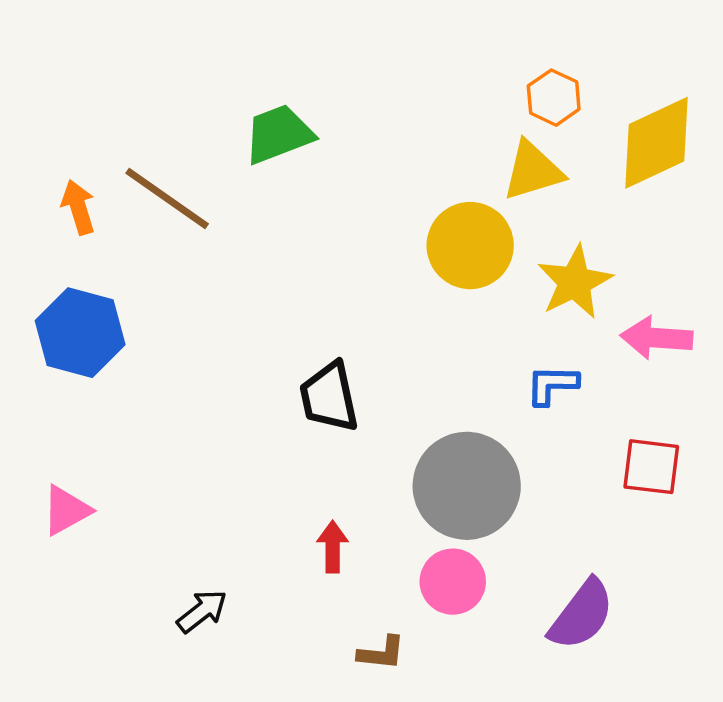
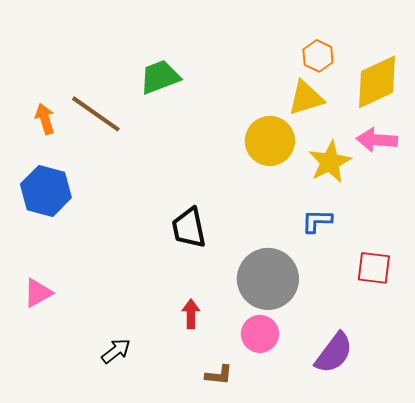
pink arrow: (656, 338) -> (377, 140), moved

